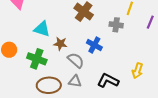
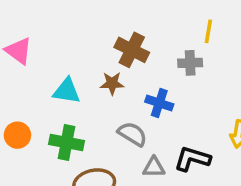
brown star: (60, 44) -> (112, 83), moved
gray triangle: (75, 81) -> (154, 167), moved

